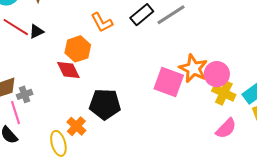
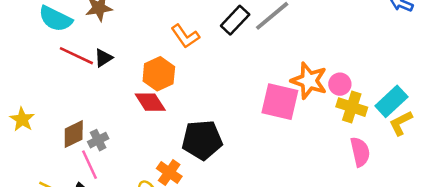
pink circle: (217, 74) -> (340, 84), size x0.7
pink semicircle: (226, 128) -> (360, 152), turned -50

